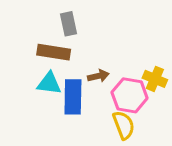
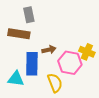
cyan triangle: (49, 83) -> (16, 79), moved
yellow semicircle: (124, 125) -> (55, 83), moved

